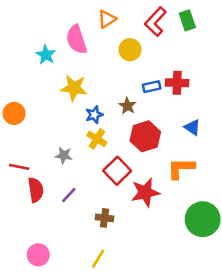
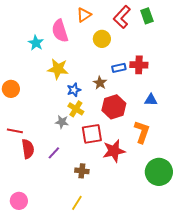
blue triangle: (192, 127) -> (151, 100), turned -32
gray star: (64, 155) -> (62, 122), moved
orange L-shape: (181, 168) -> (142, 132), turned 110
red square: (117, 171) -> (92, 134), turned 35
pink circle: (38, 255) -> (19, 201), moved

